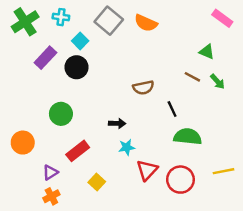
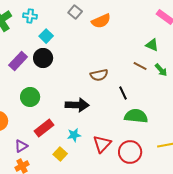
gray square: (109, 21) -> (75, 12), moved, size x0.6
orange semicircle: (146, 23) -> (101, 21), turned -48
purple rectangle: (45, 58) -> (18, 61), moved
black arrow: (117, 123) -> (77, 105), size x1.6
cyan star: (127, 147) -> (74, 135), moved

